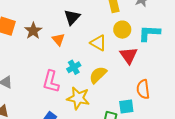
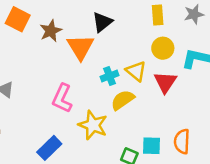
orange triangle: (58, 39) -> (80, 47), size x1.6
yellow triangle: (98, 43) -> (136, 71), moved
cyan cross: (74, 67) -> (109, 76), moved
orange semicircle: (143, 89) -> (182, 141), moved

